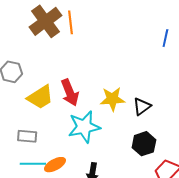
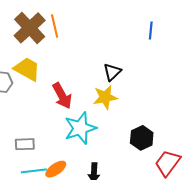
yellow trapezoid: (40, 97) -> (27, 69), moved, turned -112
black triangle: (142, 106) -> (112, 72), moved

